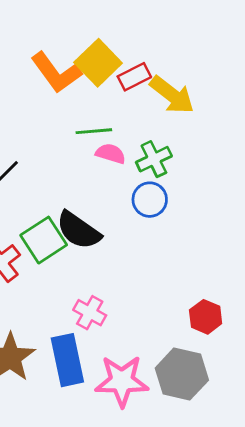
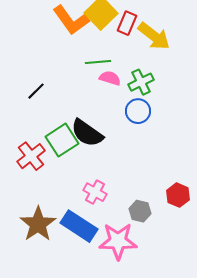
red rectangle: (134, 77) -> (127, 23), turned -40
blue rectangle: (67, 360) -> (79, 226), turned -45
gray hexagon: (182, 374) -> (140, 211), moved, size x0.6

